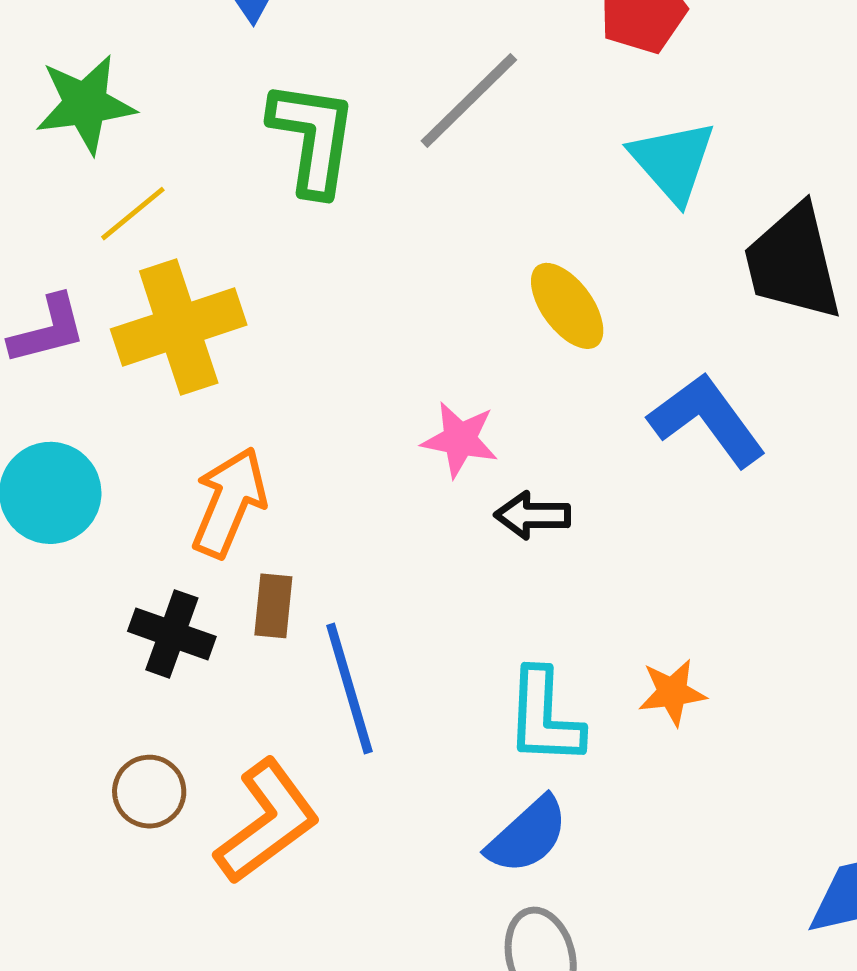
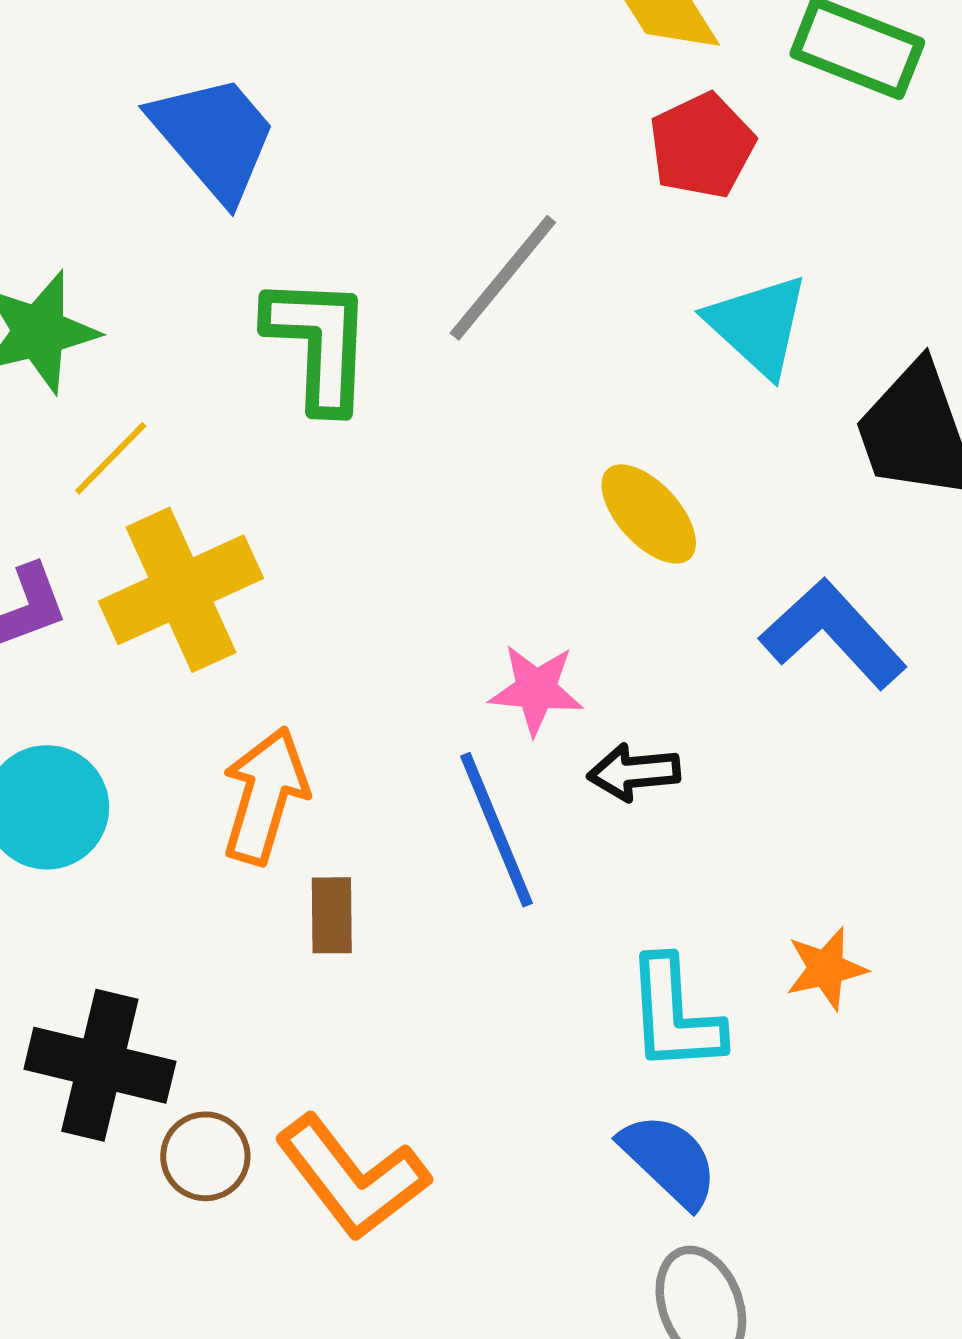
black cross: (172, 634) -> (100, 1065), moved, size x1.4
blue line: (349, 689) -> (497, 830), moved
orange L-shape: (267, 822) -> (352, 1177), turned 95
blue semicircle: (527, 835) -> (669, 1160), turned -88

